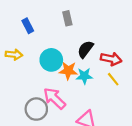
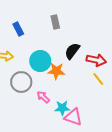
cyan star: (84, 76) -> (62, 108), moved
pink arrow: (54, 98) -> (43, 97), size x0.6
gray circle: (36, 109) -> (21, 82), moved

